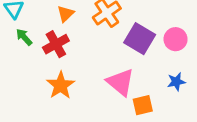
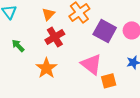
green arrow: (24, 37) -> (18, 46), moved
red cross: (56, 44) -> (55, 37), moved

